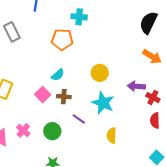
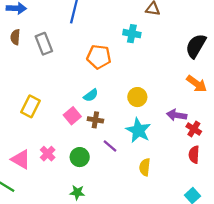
cyan cross: (79, 17) -> (132, 34), moved

